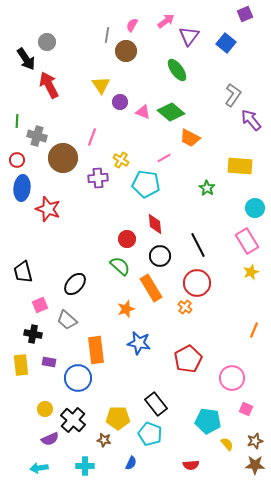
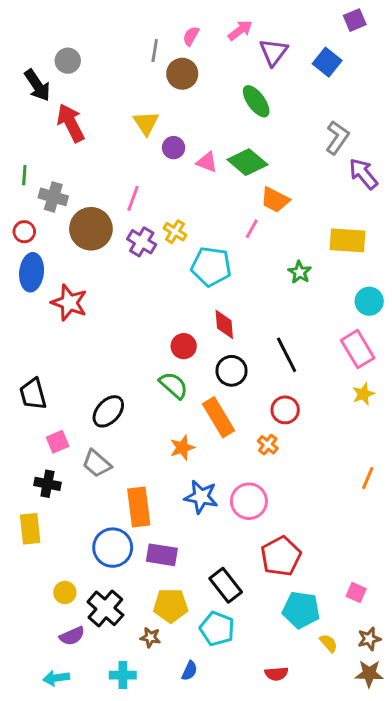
pink line: (164, 158) -> (252, 229), moved, turned -32
purple cross: (98, 178) -> (142, 242), moved, turned 36
red circle: (197, 283) -> (285, 410), size x0.7
red pentagon: (188, 359) -> (281, 556), moved
purple rectangle: (49, 362) -> (162, 555), moved, size x1.5
pink circle: (232, 378) -> (249, 501), moved

